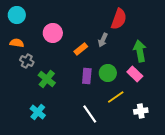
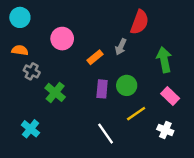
pink rectangle: (135, 74) -> (170, 96), moved
white cross: (141, 111) -> (165, 130), turned 32
cyan cross: (38, 112) -> (30, 129), moved

